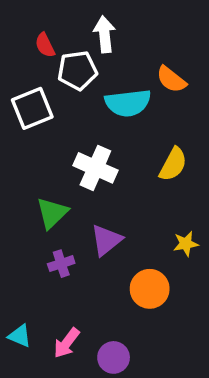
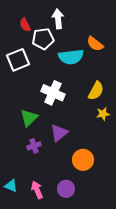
yellow star: (186, 244) -> (103, 114), moved
pink arrow: (67, 343) -> (37, 190), turned 120
purple circle: (114, 357) -> (66, 189), moved

